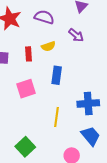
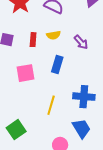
purple arrow: (76, 35) -> (81, 42), moved

